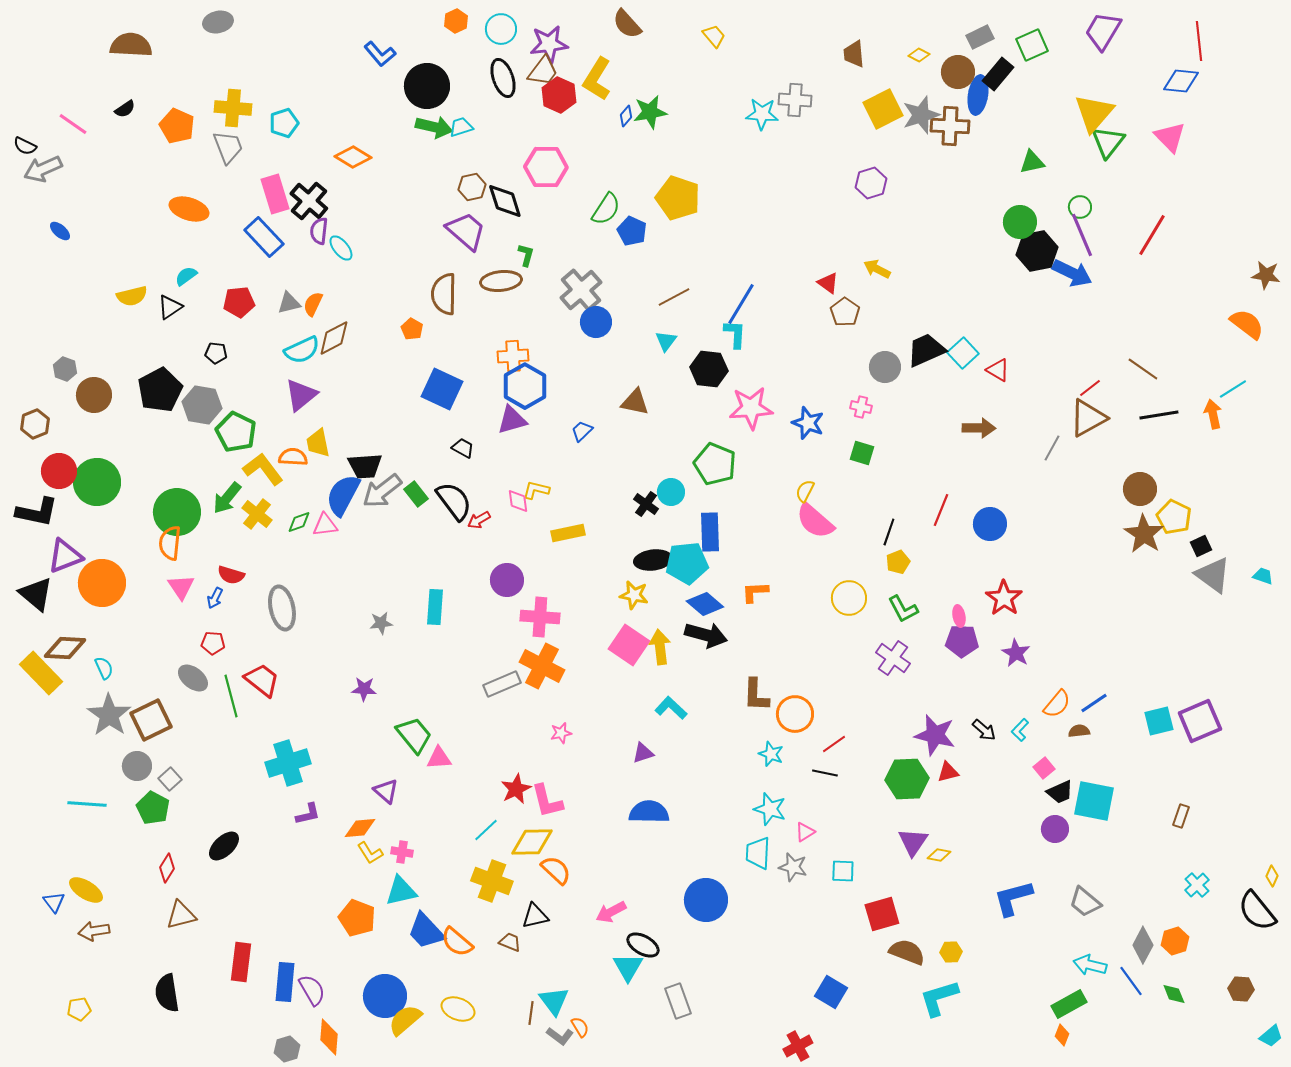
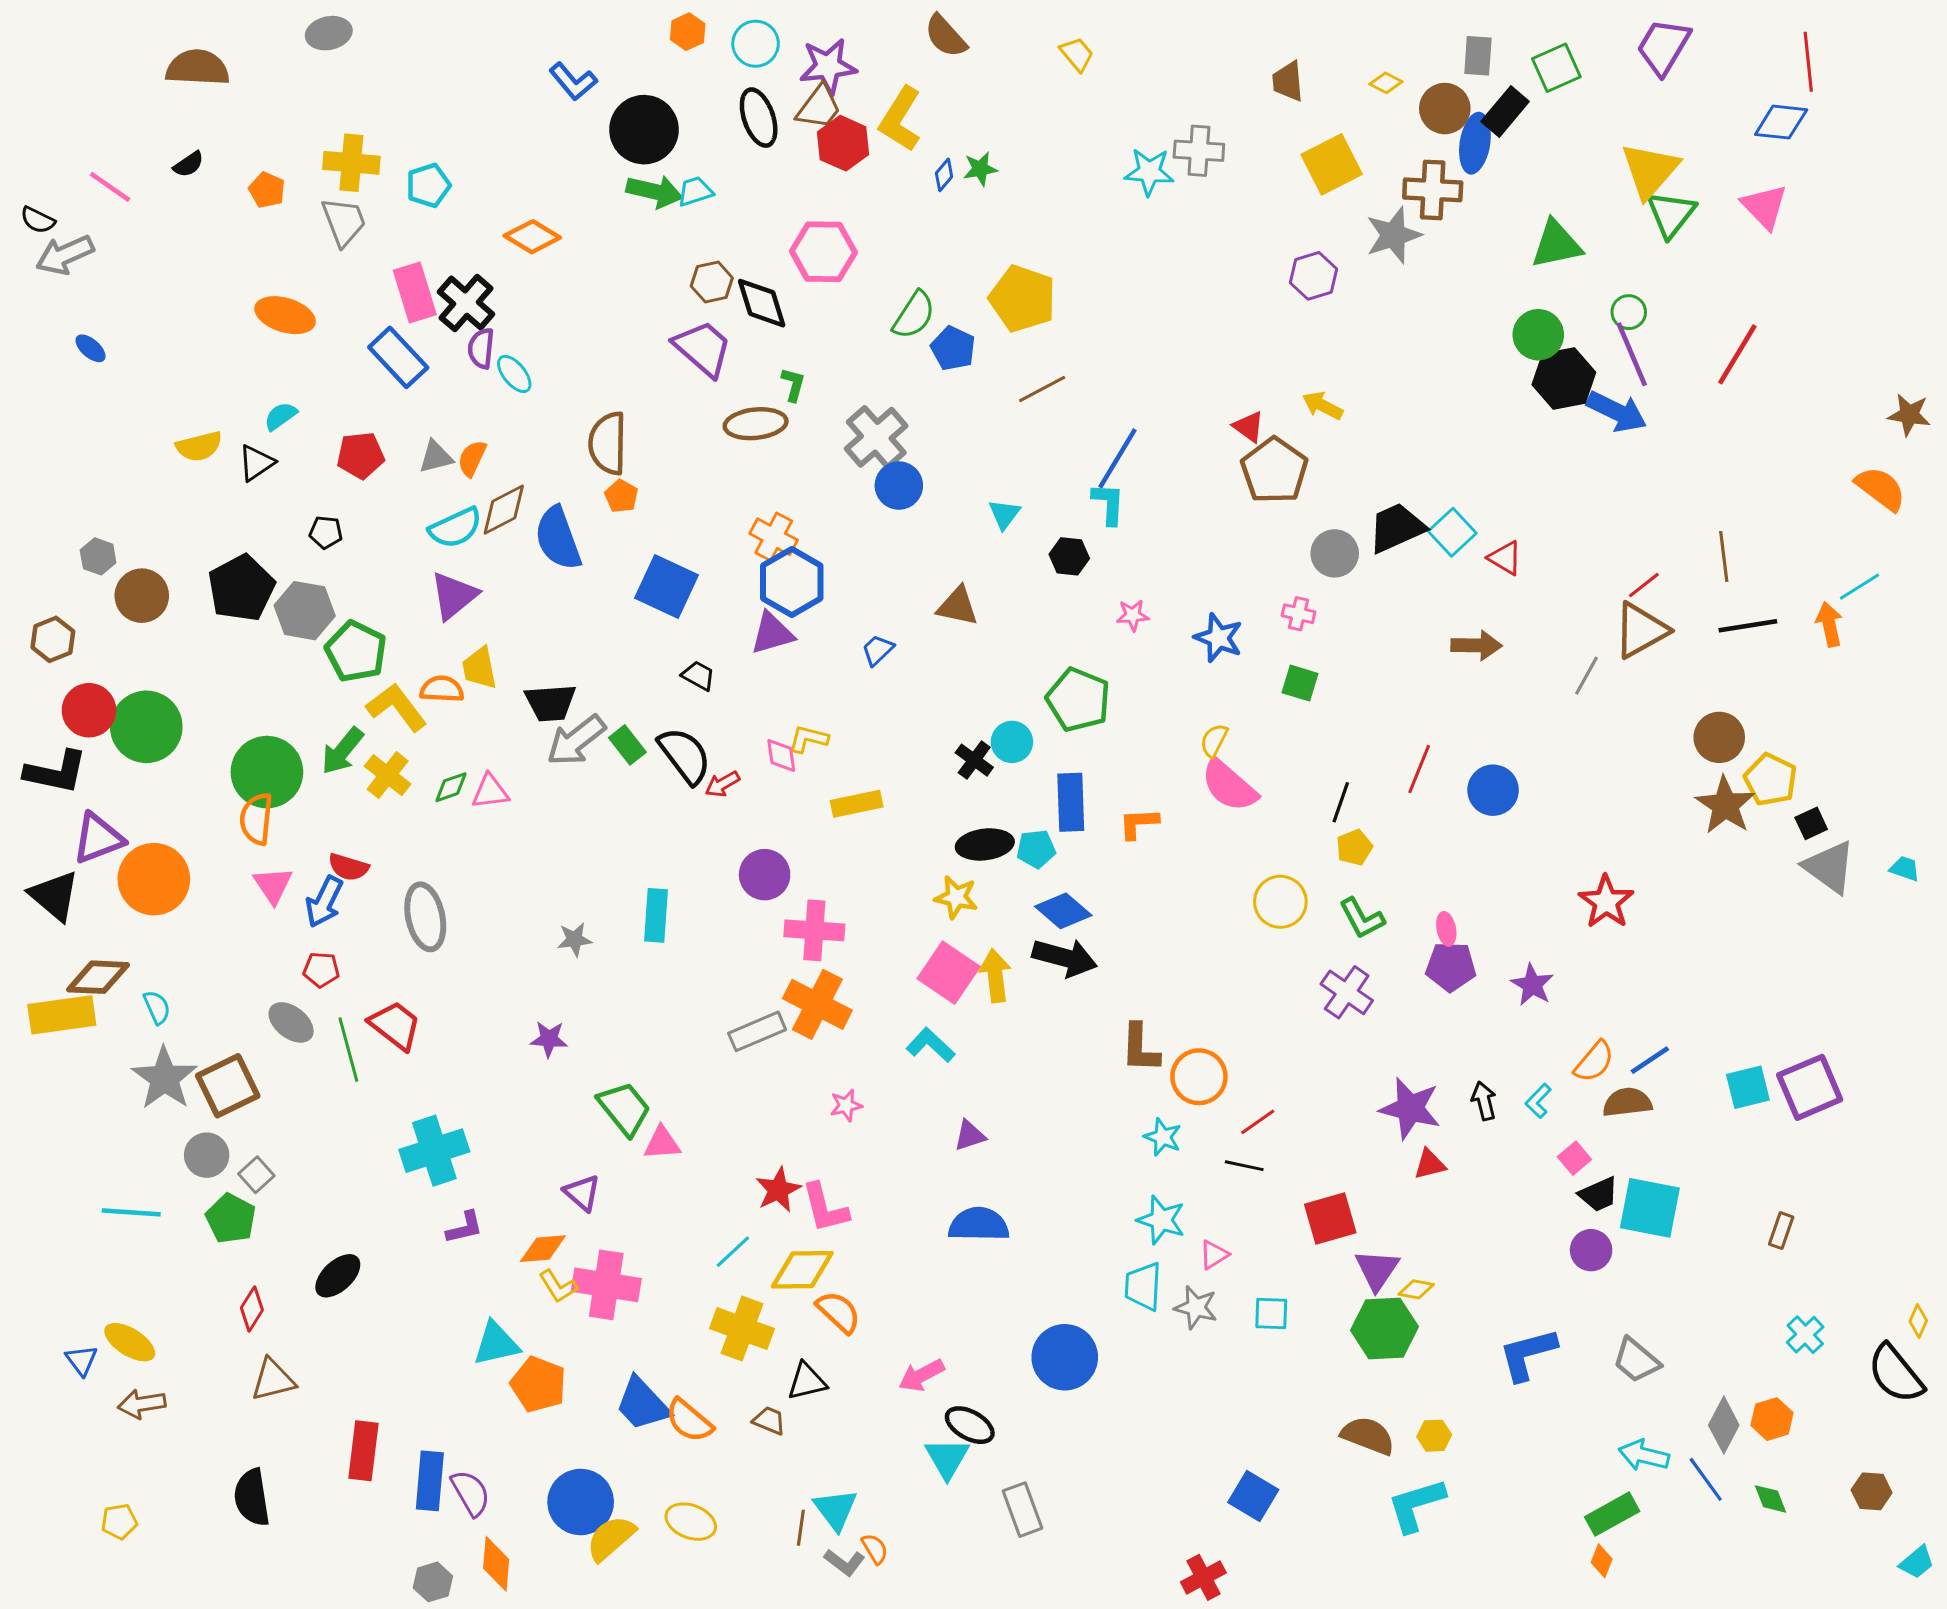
gray rectangle: (980, 37) -> (1478, 56), turned -60
green star: (650, 112) -> (980, 169), size x0.7
gray star: (921, 115) -> (1393, 235), moved
orange pentagon: (177, 126) -> (267, 190), size x0.7
green triangle: (1032, 162) -> (1556, 244), size x1.4
brown semicircle: (444, 294) -> (608, 443), moved
brown line: (674, 297) -> (1042, 389), moved
brown pentagon: (845, 312) -> (1274, 470), size x1.5
orange cross: (513, 356) -> (774, 537), turned 32
black hexagon: (709, 369) -> (1069, 556), size x0.7
brown line: (1143, 369) -> (1724, 556), turned 48
pink star: (751, 408) -> (1133, 615), size x0.5
blue semicircle: (343, 495) -> (558, 538), moved, turned -48
cyan pentagon: (687, 563) -> (1036, 849), size x0.6
orange L-shape: (755, 592) -> (1139, 823), moved
blue arrow: (215, 598) -> (324, 902), size x1.6
red star: (1004, 598) -> (1606, 902), moved
yellow rectangle: (41, 673) -> (62, 1015), turned -54
cyan L-shape: (671, 708) -> (931, 1045), moved
black arrow: (984, 730) -> (1484, 1101), turned -145
brown semicircle: (1079, 731) -> (1627, 1102), size x1.5
green hexagon: (907, 779) -> (1384, 1329), moved
pink cross: (402, 852) -> (606, 1285), size x2.0
cyan triangle: (401, 891) -> (496, 1344), moved
red square: (882, 914) -> (1330, 1218), moved

